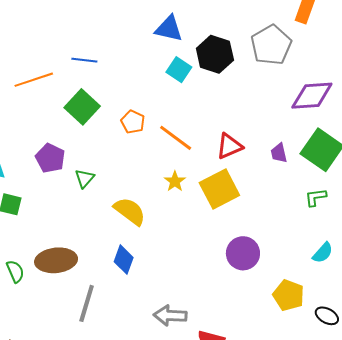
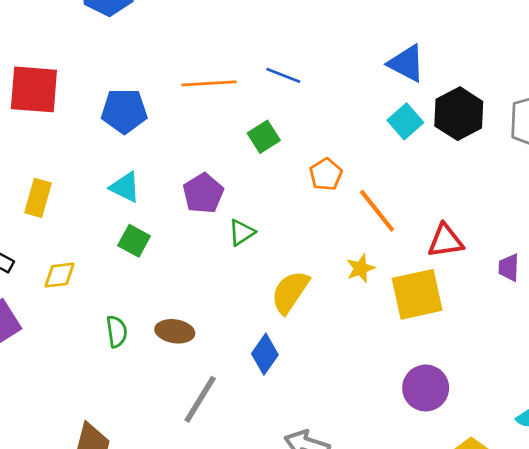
green square: (82, 107) -> (264, 137), size x0.7
yellow semicircle: (130, 211) -> (290, 292), turned -108
brown ellipse: (56, 260) -> (175, 331), size x0.7

